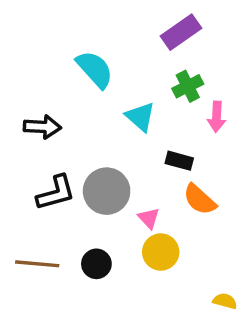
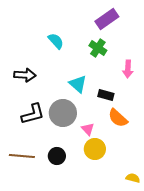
cyan semicircle: (95, 69) -> (56, 41), size x0.7
green cross: (188, 86) -> (98, 48), moved, turned -30
cyan triangle: (140, 117) -> (78, 84), moved

